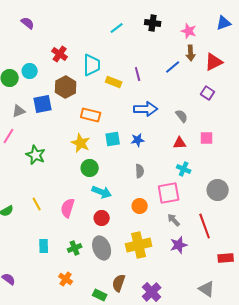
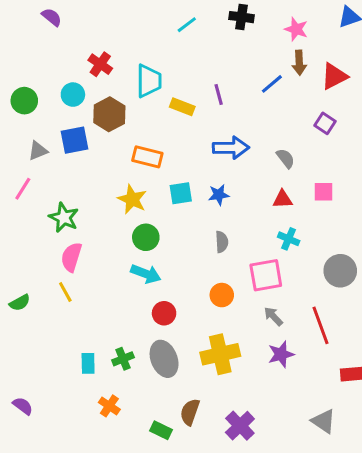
cyan circle: (30, 71) -> (73, 95), moved
cyan arrow: (102, 192) -> (146, 274), moved
pink semicircle: (68, 208) -> (71, 257), moved
cyan rectangle: (44, 246) -> (88, 363), moved

